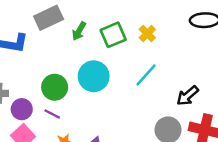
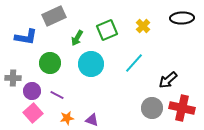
green arrow: (79, 31) -> (77, 38), moved
yellow cross: (147, 34) -> (143, 26), moved
green circle: (55, 87) -> (50, 63), moved

